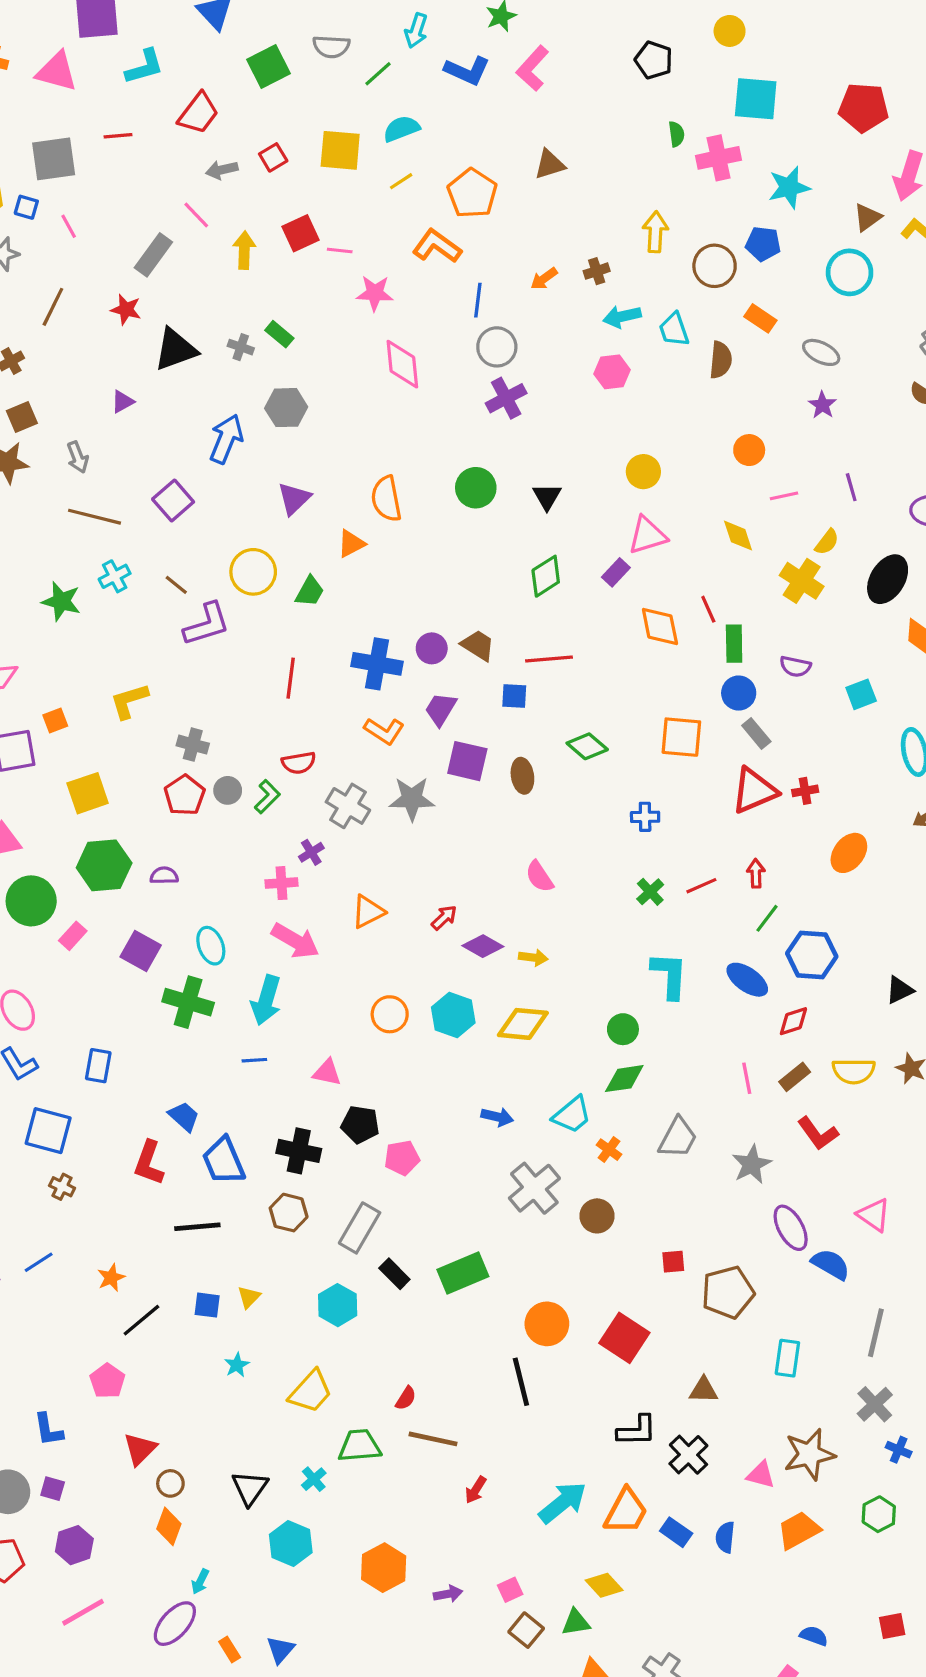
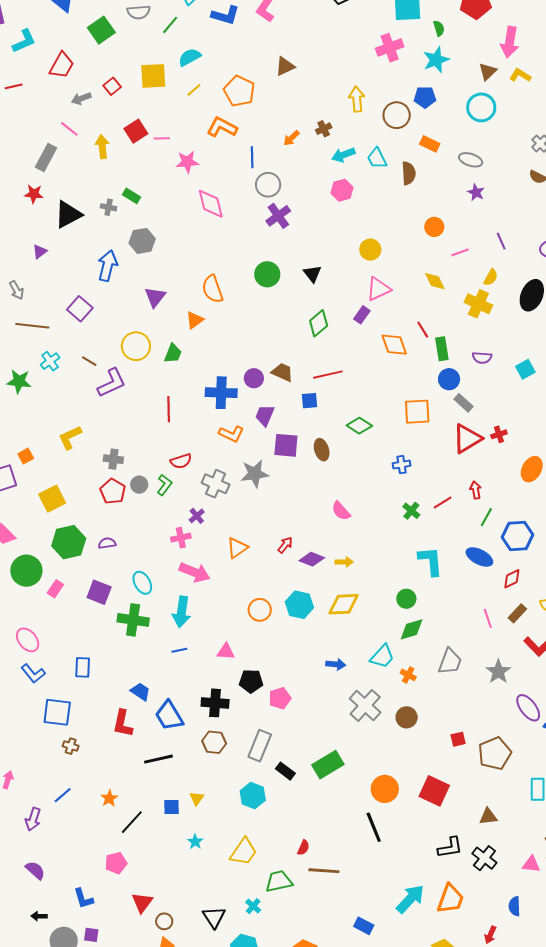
green semicircle: (676, 134) -> (439, 28), moved
pink pentagon: (107, 1381) -> (116, 863), turned 30
red arrow: (476, 1490) -> (490, 935), moved
blue rectangle: (676, 1532) -> (364, 926), moved

